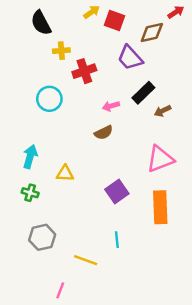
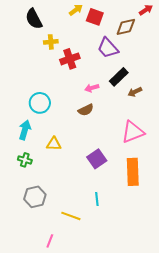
cyan circle: (49, 99) -> (40, 103), moved

